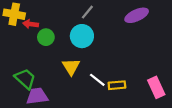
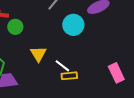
cyan circle: (82, 36) -> (73, 25), moved
yellow rectangle: (117, 85) -> (69, 76), moved

